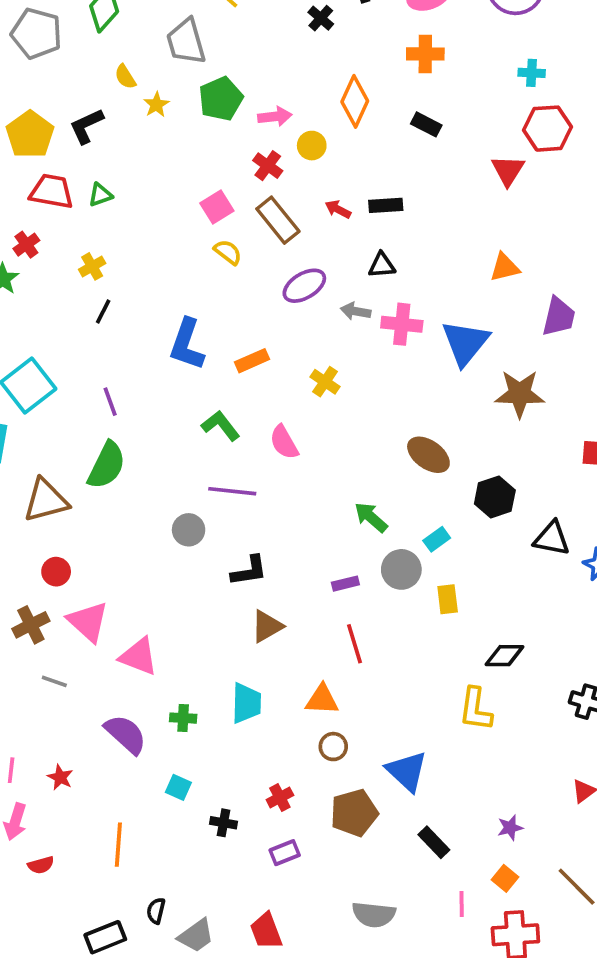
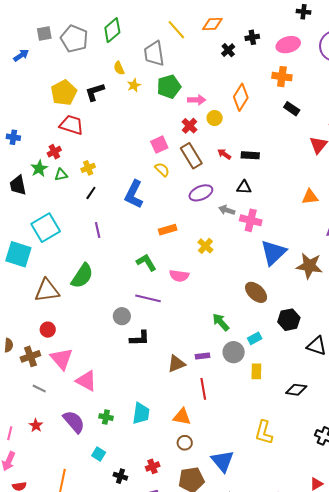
black rectangle: (426, 124) -> (292, 109), moved
green triangle: (100, 195) -> (61, 175), moved
blue triangle: (465, 343) -> (273, 253), moved
blue L-shape: (187, 344) -> (134, 194), moved
purple line: (110, 402) -> (98, 230), moved
pink semicircle: (284, 442) -> (179, 276), turned -60
black L-shape: (249, 571) -> (140, 338), moved
brown triangle: (267, 626) -> (176, 364), moved
black diamond: (504, 656) -> (296, 390), moved
red star: (60, 777) -> (36, 425), moved

